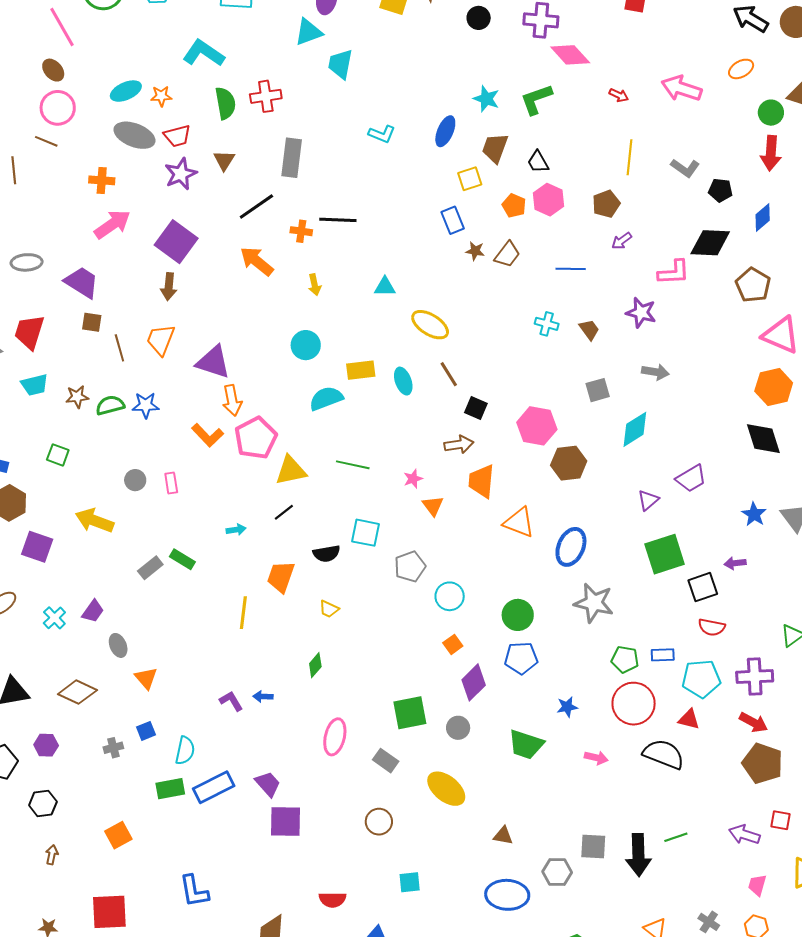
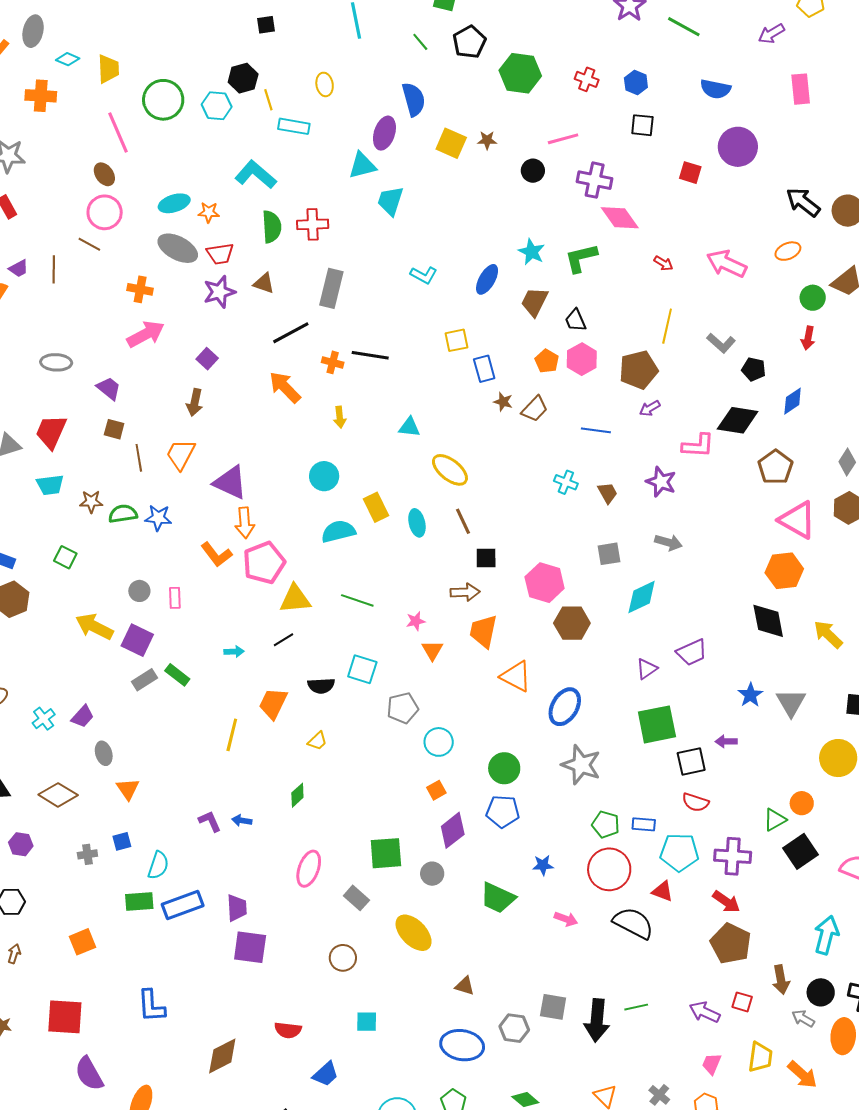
red arrow: (771, 153) -> (808, 338), size x0.7
brown triangle: (224, 160) -> (264, 283), turned -50
yellow square: (470, 179) -> (457, 340), moved
brown pentagon: (606, 204) -> (639, 370), size x1.4
purple square: (176, 242) -> (207, 359), size x0.5
purple trapezoid: (82, 282) -> (109, 388), size x0.7
yellow rectangle: (361, 370) -> (376, 507), turned 64
black square: (476, 408) -> (486, 558), turned -30
purple square: (37, 547) -> (137, 640), moved
yellow trapezoid: (329, 609) -> (317, 741), turned -75
purple trapezoid: (268, 784) -> (237, 908), turned 32

